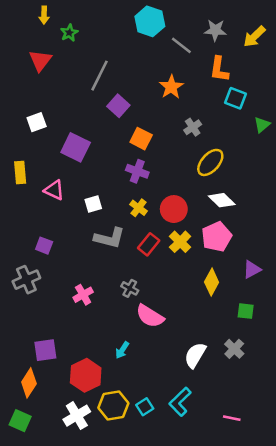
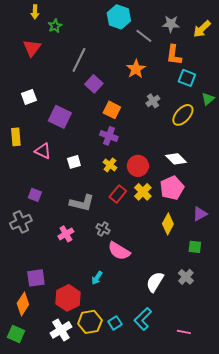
yellow ellipse: (210, 162) -> (183, 115), moved
gray L-shape: (110, 238) -> (82, 203), moved

